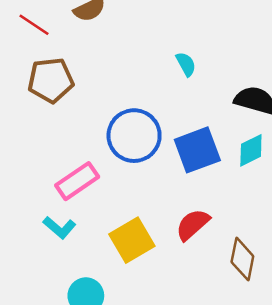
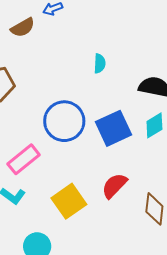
cyan semicircle: (186, 64) -> (100, 63), turned 36

